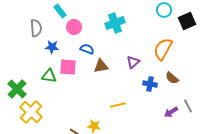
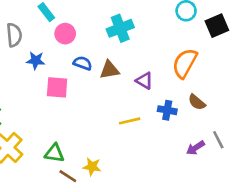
purple triangle: (133, 62) -> (144, 81), turned -48
brown triangle: (101, 66) -> (109, 70), moved
green triangle: (49, 76) -> (54, 153), moved
yellow line: (118, 105) -> (130, 121), moved

